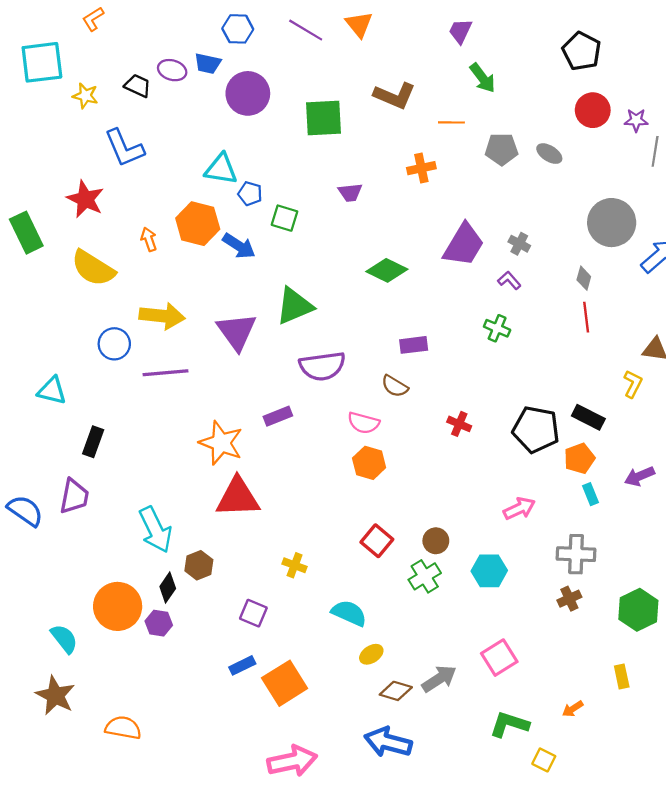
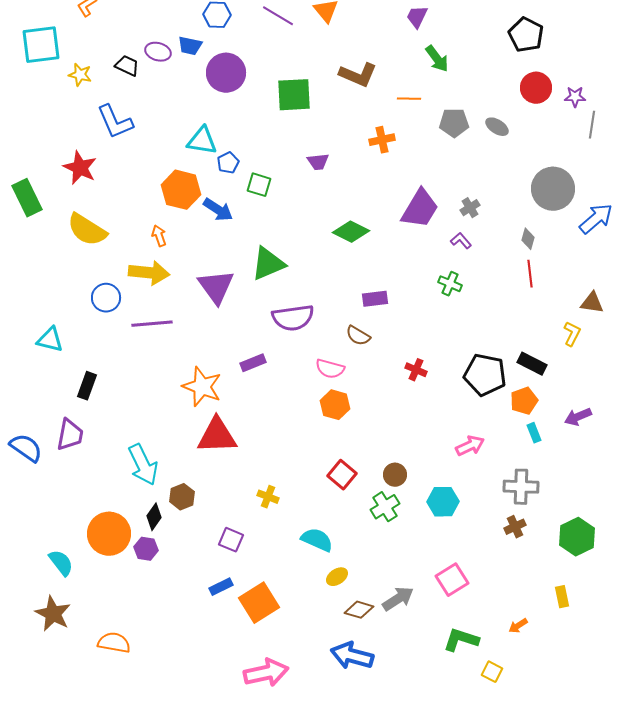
blue pentagon: (250, 194) -> (228, 163), turned 30
orange arrow: (149, 239) -> (159, 236), moved
gray cross: (519, 244) -> (470, 208), turned 30

